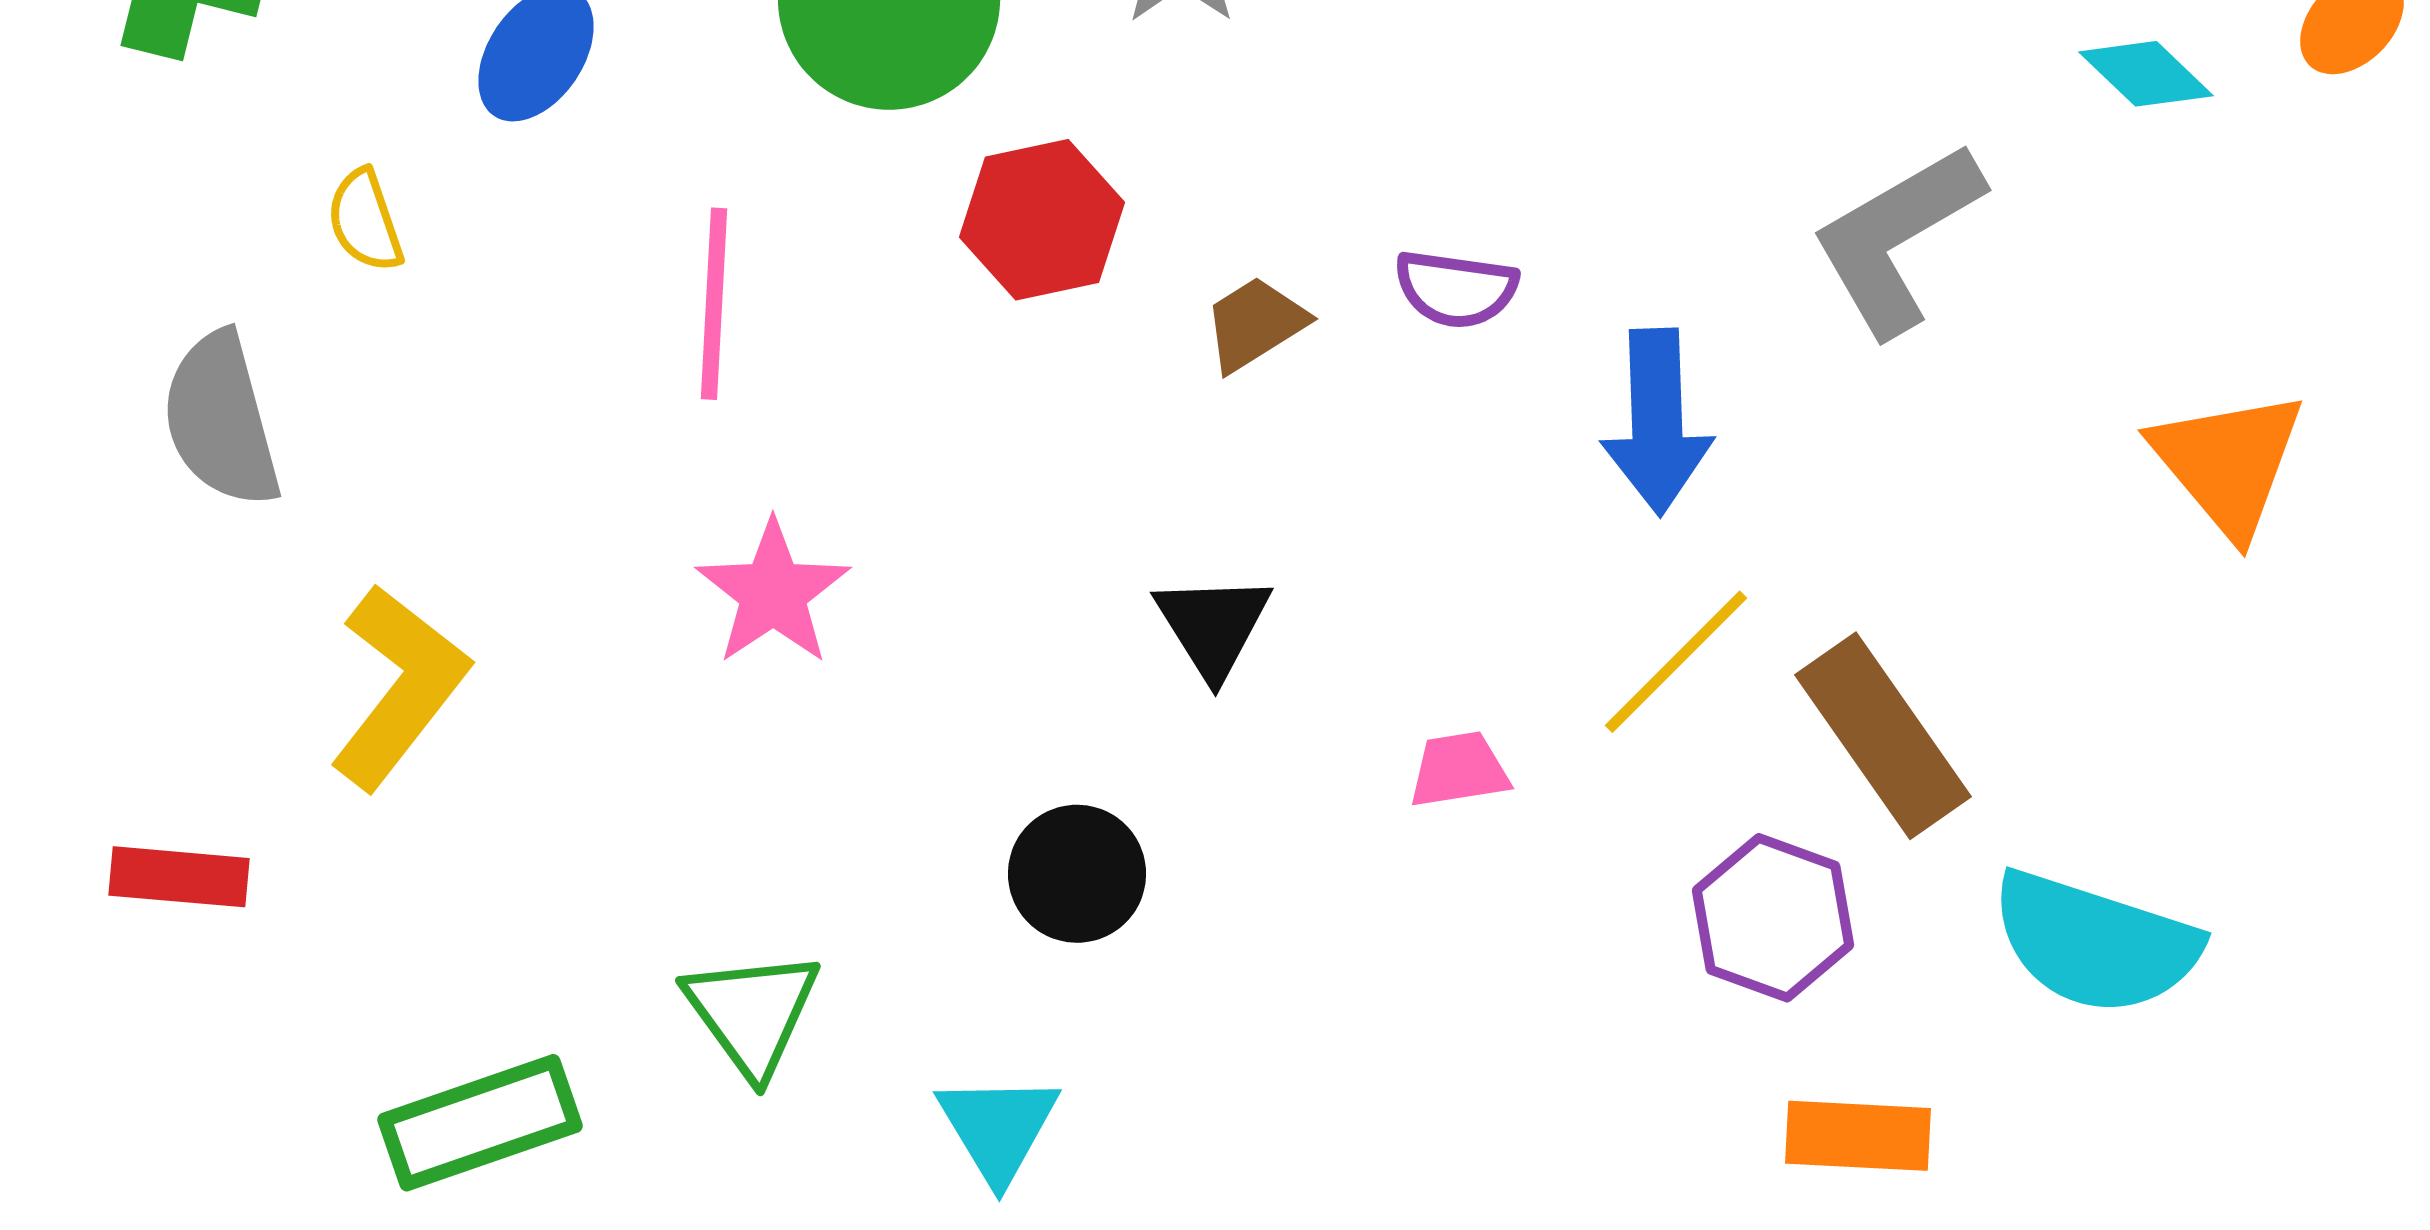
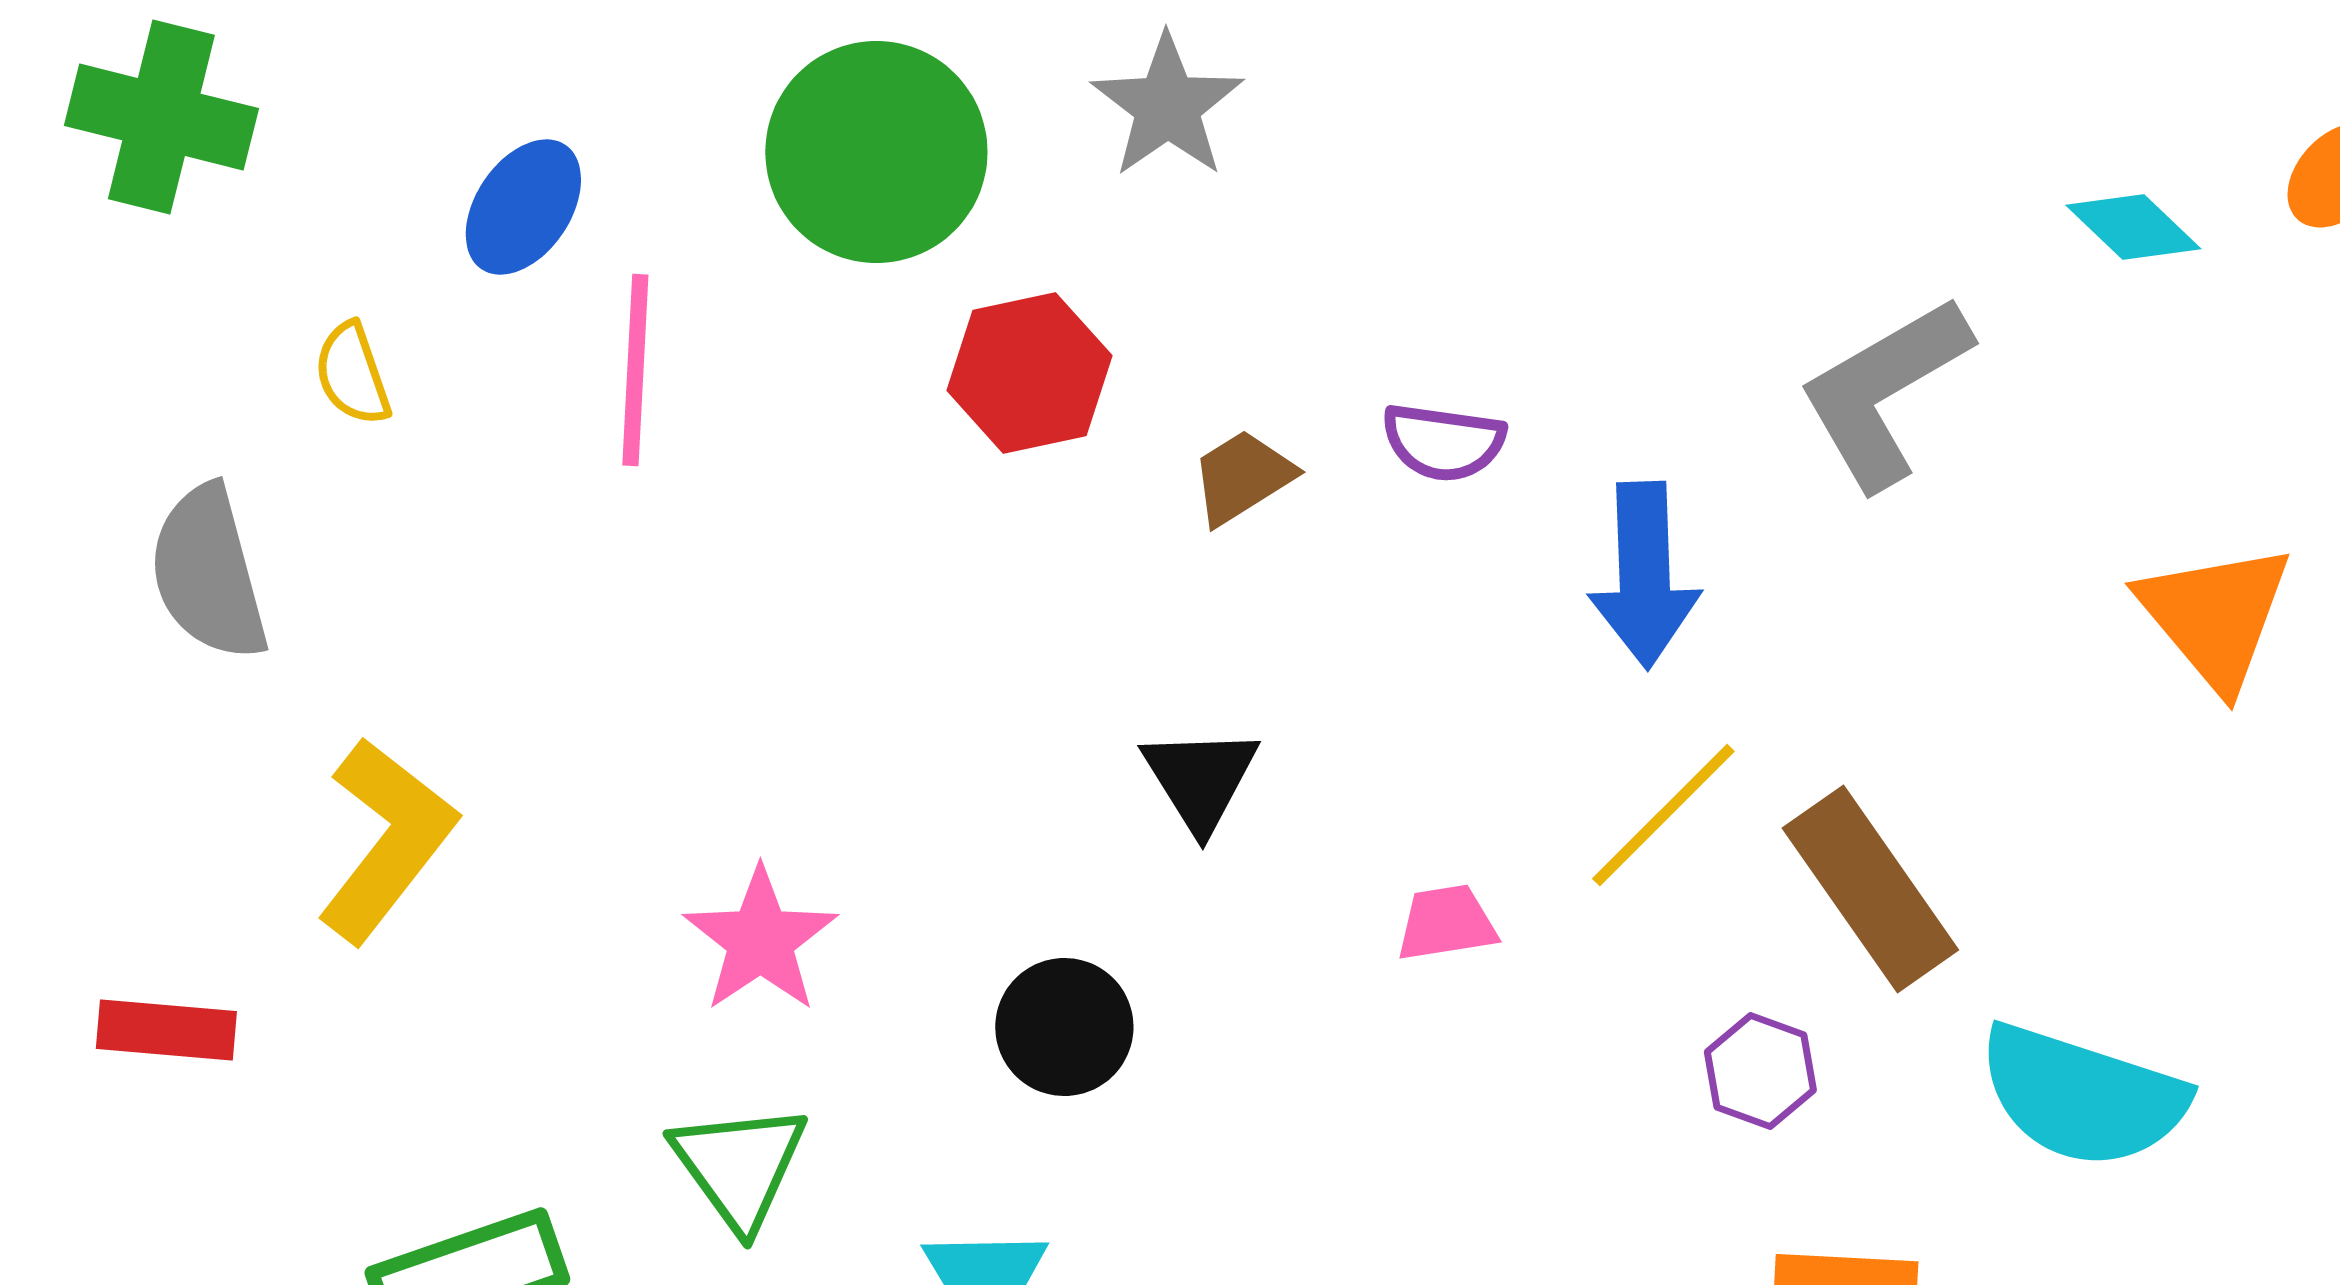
pink line: (714, 304) -> (635, 370), moved
pink star: (773, 593) -> (760, 940), moved
purple hexagon: (1773, 918) -> (1760, 1071), size x0.7

